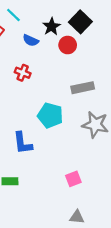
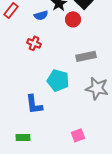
blue semicircle: (31, 40) -> (41, 15), turned -40

